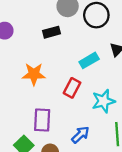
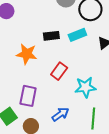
black rectangle: (51, 32) -> (51, 36), moved
cyan rectangle: (89, 60) -> (77, 35), moved

